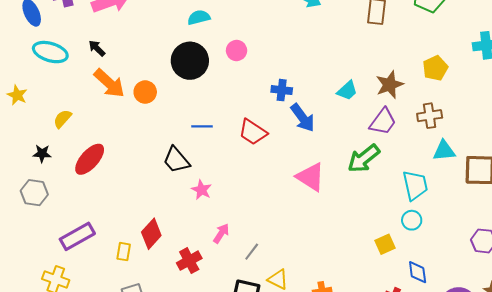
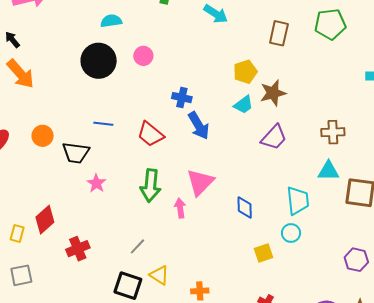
yellow pentagon: (435, 68) -> (245, 72), moved
brown star: (390, 85) -> (273, 93), moved
orange circle: (145, 92) -> (43, 136), moved
brown cross: (430, 116) -> (333, 132), moved
green arrow: (364, 158) -> (151, 186), moved, turned -52
black trapezoid: (176, 160) -> (76, 153), turned -48
pink triangle: (311, 177) -> (200, 182), turned 36
pink arrow: (221, 233) -> (180, 208), moved, turned -48
blue diamond: (418, 272) -> (245, 208), moved

